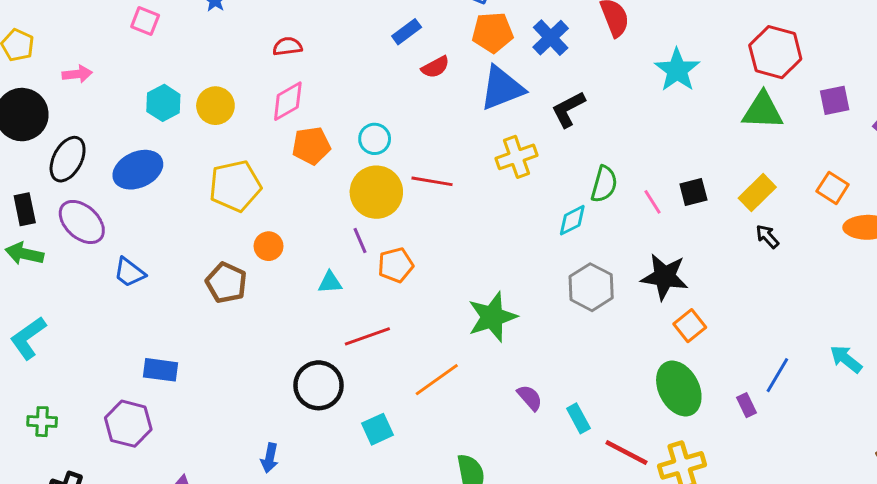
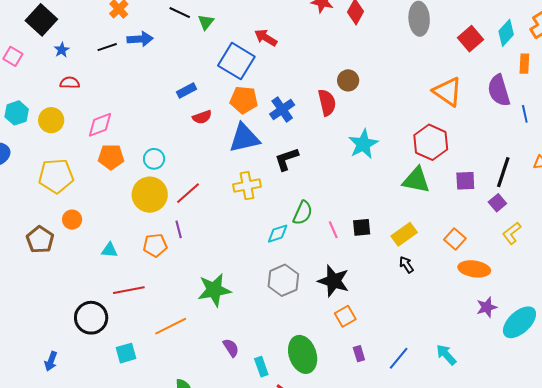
red semicircle: (287, 46) -> (70, 83), moved
red line: (432, 181) -> (188, 193), turned -60
purple line: (360, 241) -> (179, 229), moved
green ellipse: (679, 389) -> (303, 354), moved
purple rectangle: (747, 405) -> (359, 354), moved

